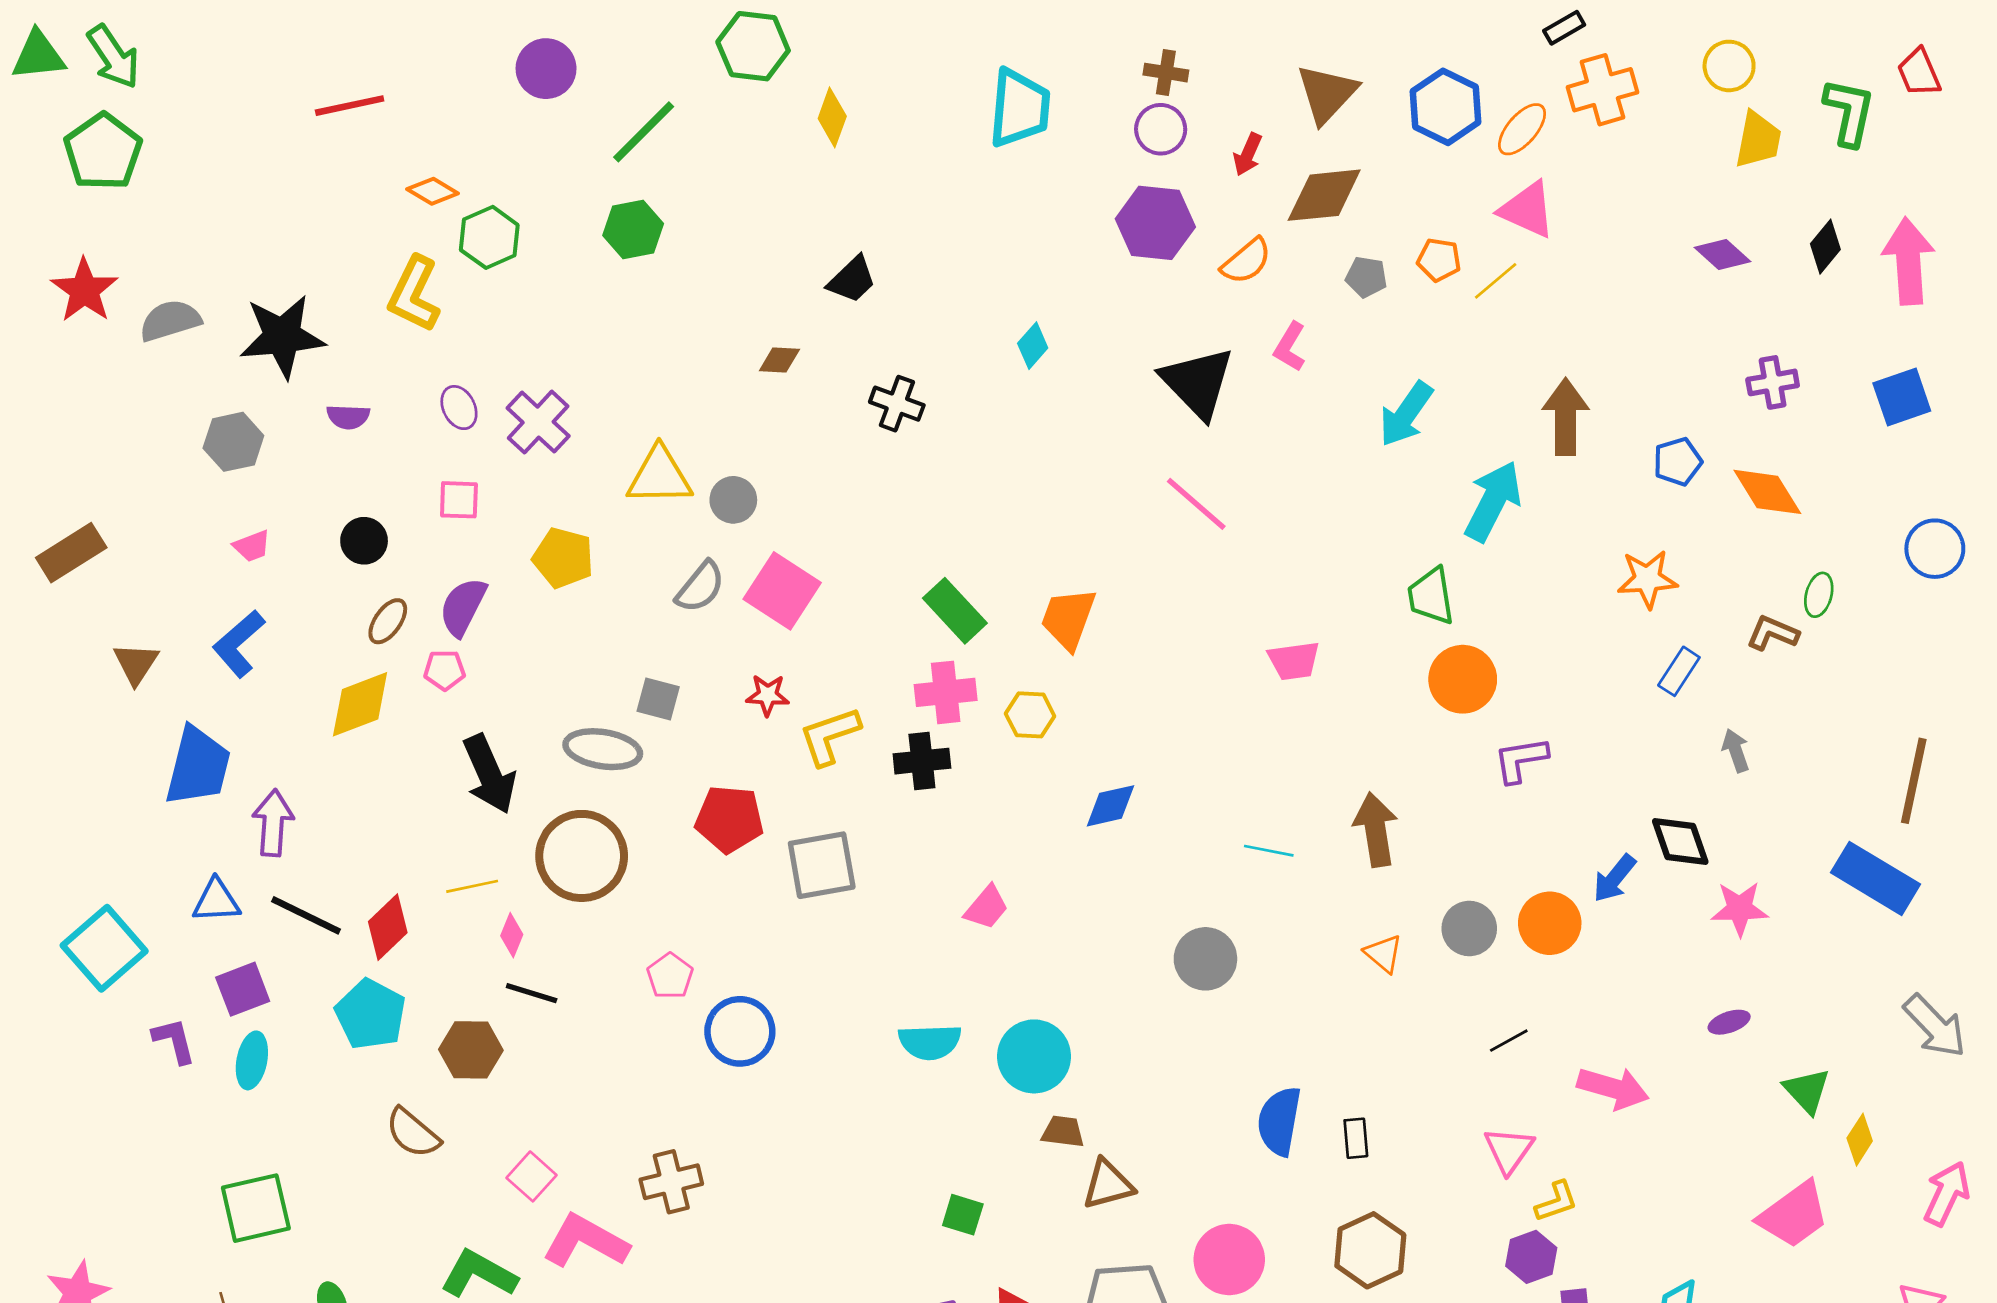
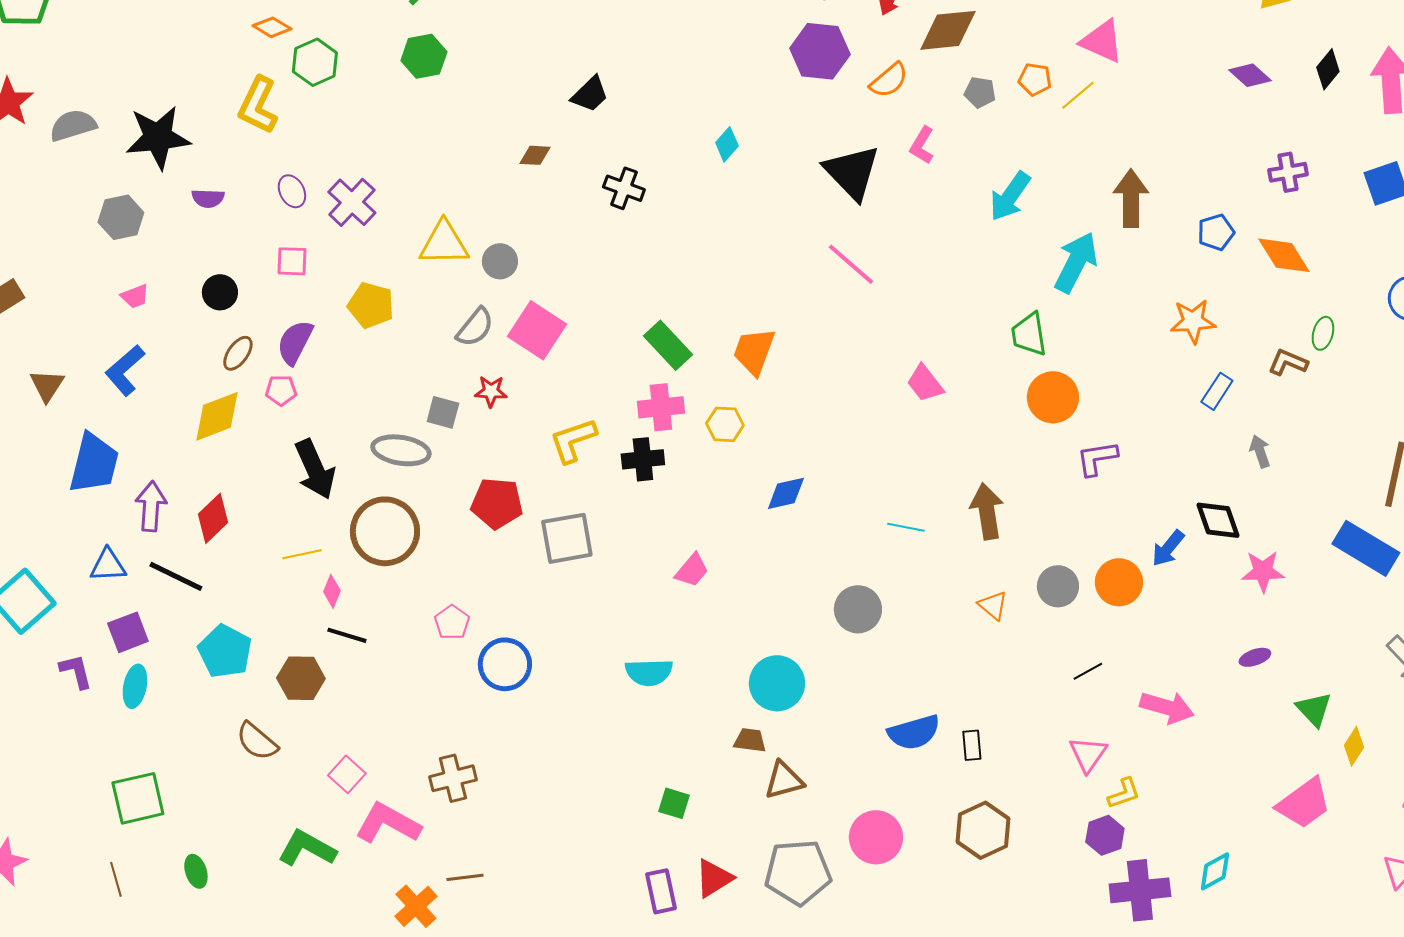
pink trapezoid: (1294, 661) -> (925, 383), turned 60
red star: (768, 695) -> (491, 391), moved
red diamond: (388, 927) -> (213, 518), moved
cyan circle: (1034, 1056) -> (777, 683), moved
blue semicircle: (1279, 1121) -> (914, 732), turned -116

